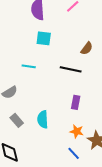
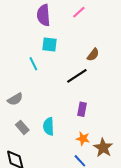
cyan line: (29, 66) -> (33, 64), moved, turned 56
black line: (71, 69) -> (77, 76), turned -45

